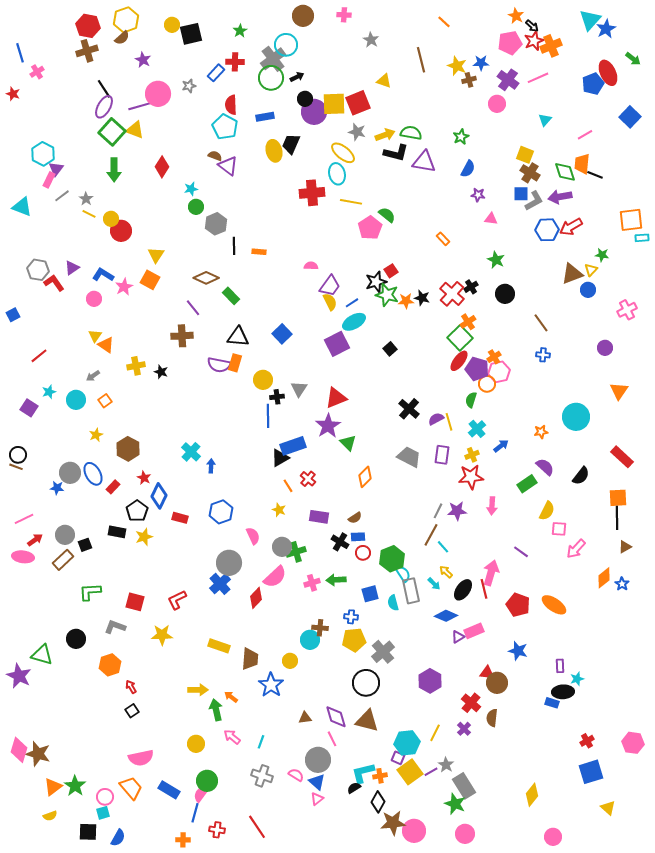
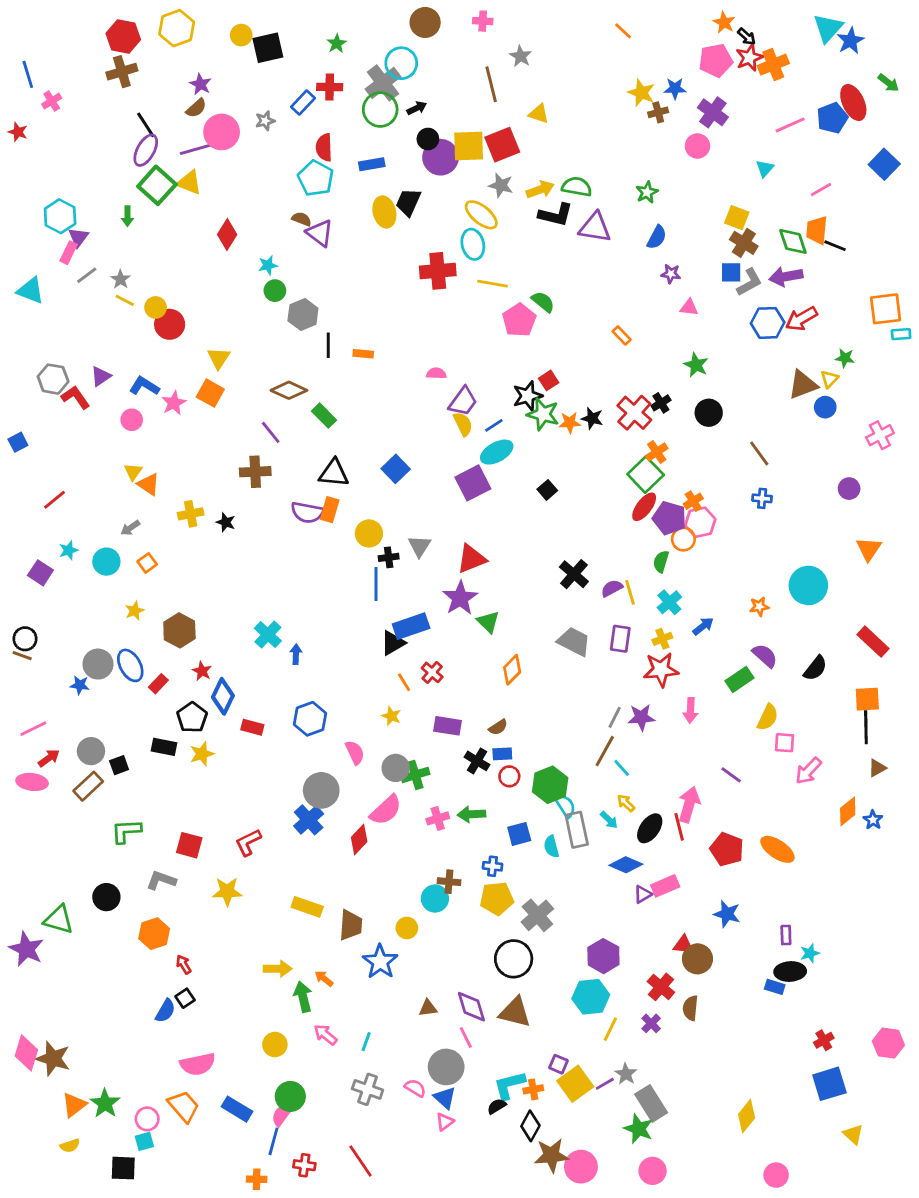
brown semicircle: (122, 38) -> (196, 108), moved
brown line: (421, 60) -> (491, 84), moved
pink line: (538, 78) -> (790, 125), moved
green arrow: (114, 170) -> (127, 216), moved, size x0.6
cyan hexagon: (407, 743) -> (591, 997), moved
blue semicircle: (118, 838) -> (165, 1011), moved

